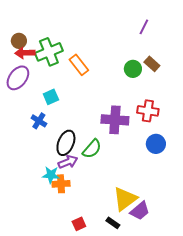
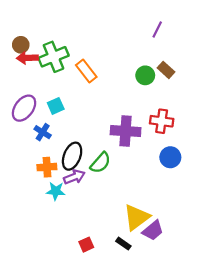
purple ellipse: (18, 78) -> (24, 108), moved
orange cross: (61, 184) -> (47, 167), moved

